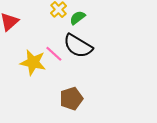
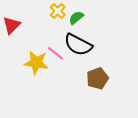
brown pentagon: (71, 99) -> (97, 78), moved

